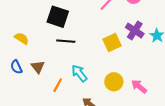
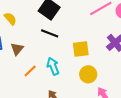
yellow square: (112, 43) -> (81, 49), moved
yellow circle: (114, 82) -> (88, 74), moved

